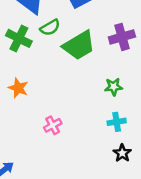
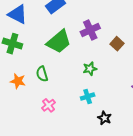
green semicircle: (50, 28) -> (42, 74), moved, turned 112
cyan cross: (117, 122) -> (88, 97), moved

